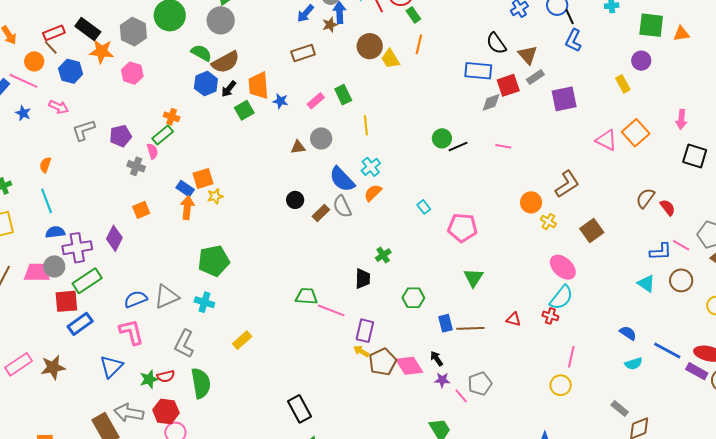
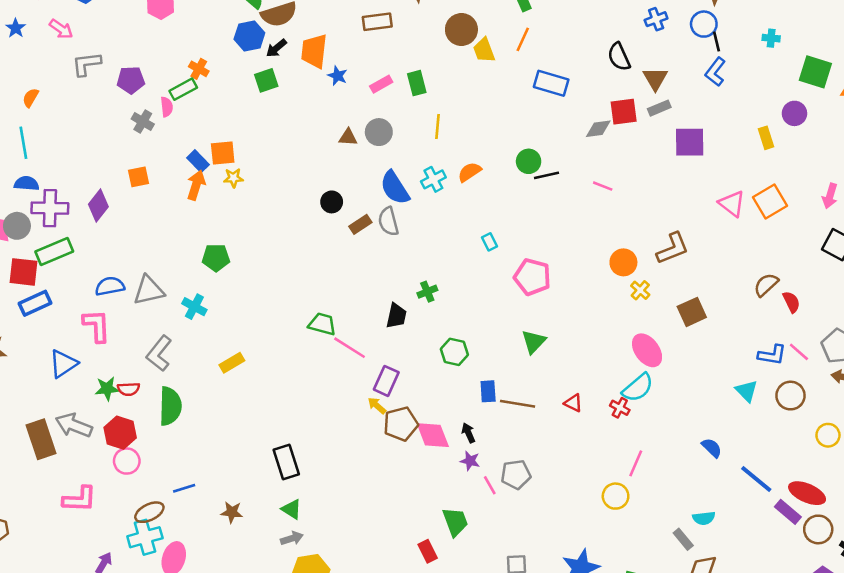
blue rectangle: (478, 71) -> (551, 83), moved
green square: (244, 110) -> (266, 80), moved
orange semicircle: (373, 193) -> (469, 172), moved
green pentagon: (214, 261) -> (216, 258), size x0.7
cyan semicircle: (634, 364) -> (704, 518), moved

